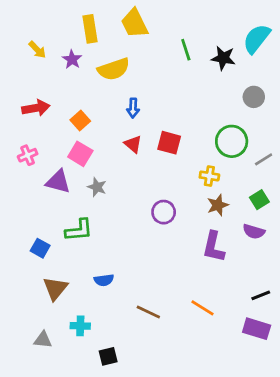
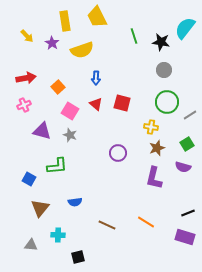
gray circle: (254, 97) -> (164, 70), moved
pink square: (80, 154) -> (70, 111), moved
pink cross: (28, 155) -> (24, 105), moved

